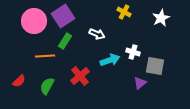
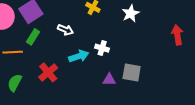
gray square: (155, 66) -> (132, 72), moved
purple triangle: (140, 83) -> (109, 80), turned 40

